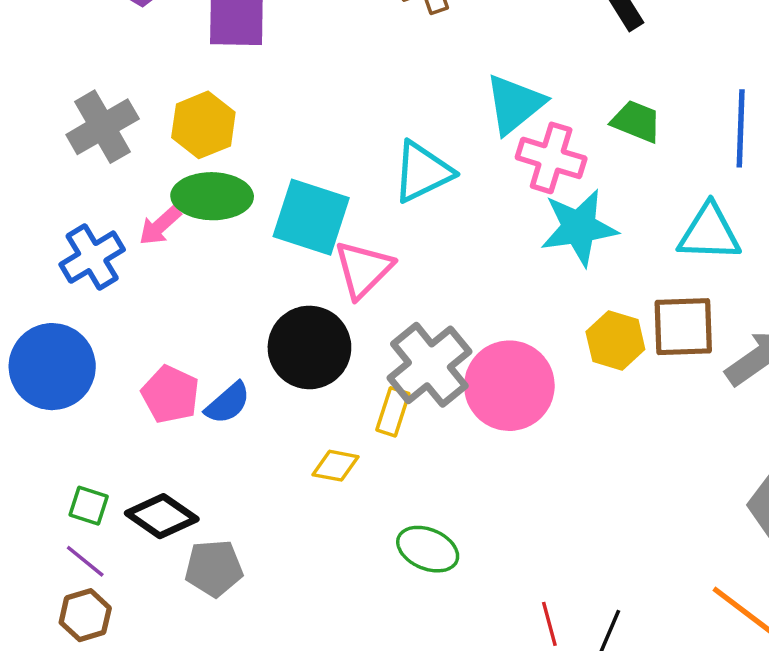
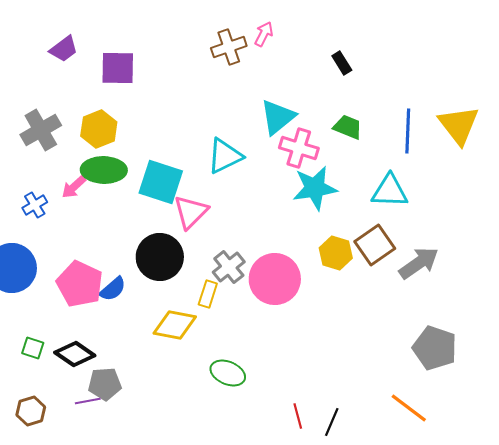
blue cross: (92, 257) -> (35, 205), size x0.7
brown square: (683, 327) -> (375, 245), turned -33
gray cross: (429, 365) -> (229, 267), size x0.7
pink pentagon: (170, 394) -> (80, 284), size x1.4
yellow diamond: (336, 466) -> (175, 325), size x1.6
purple line: (85, 561) -> (88, 401), moved, turned -50

